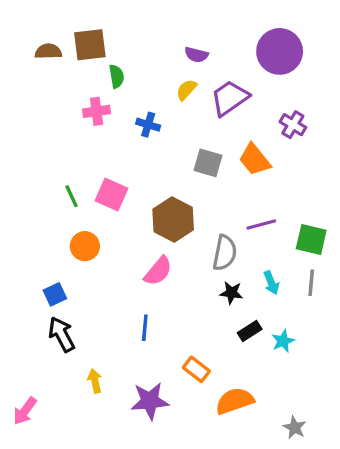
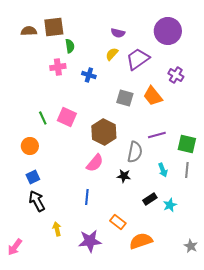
orange circle: (85, 246) -> (30, 146), moved
black star: (231, 293) -> (124, 176), moved
gray star: (295, 428) -> (191, 246), moved

